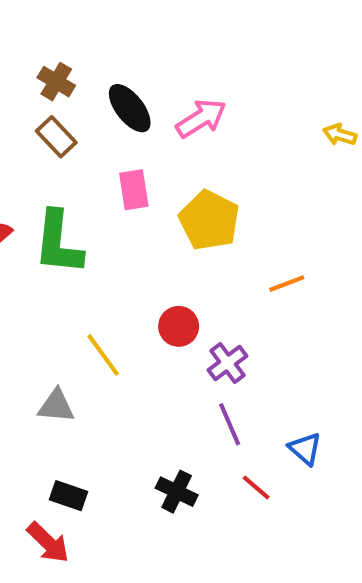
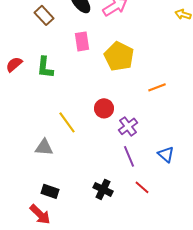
green L-shape: (58, 243) -> (45, 67), size x0.7
blue triangle: (305, 449) -> (166, 154), moved

